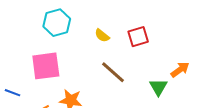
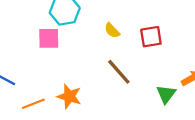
pink square: (46, 66) -> (49, 38), moved, size x0.7

